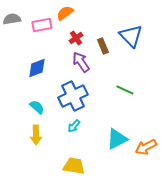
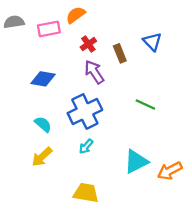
blue triangle: (131, 36) -> (152, 42), size x0.7
blue diamond: (37, 68) -> (43, 79), turned 30
yellow arrow: (36, 135) -> (42, 157), turned 48

